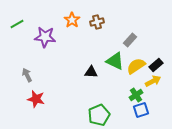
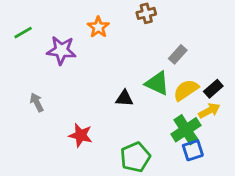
brown cross: (97, 22) -> (146, 13), moved
green cross: (136, 95) -> (186, 130), size x1.5
red star: (36, 99) -> (81, 135), moved

